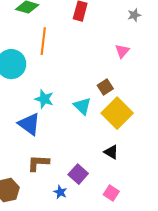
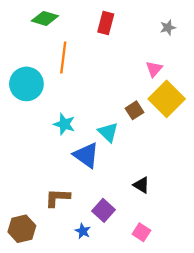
yellow square: (117, 113) -> (167, 99), moved
blue triangle: (29, 124) -> (86, 155), moved

